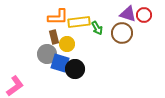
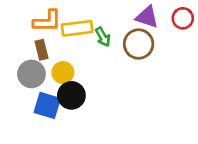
red circle: (144, 15) -> (183, 18), moved
yellow circle: (67, 44) -> (63, 73), moved
blue square: (60, 63) -> (47, 105), moved

